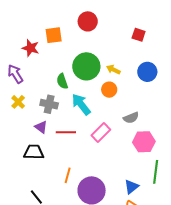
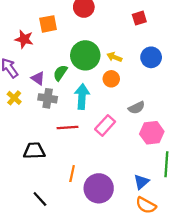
red square: (139, 35) -> (139, 18), turned -32
green semicircle: (62, 81) -> (60, 73), turned 56
cyan arrow: (81, 104) -> (82, 97), turned 45
purple triangle: (41, 127) -> (38, 78), moved

